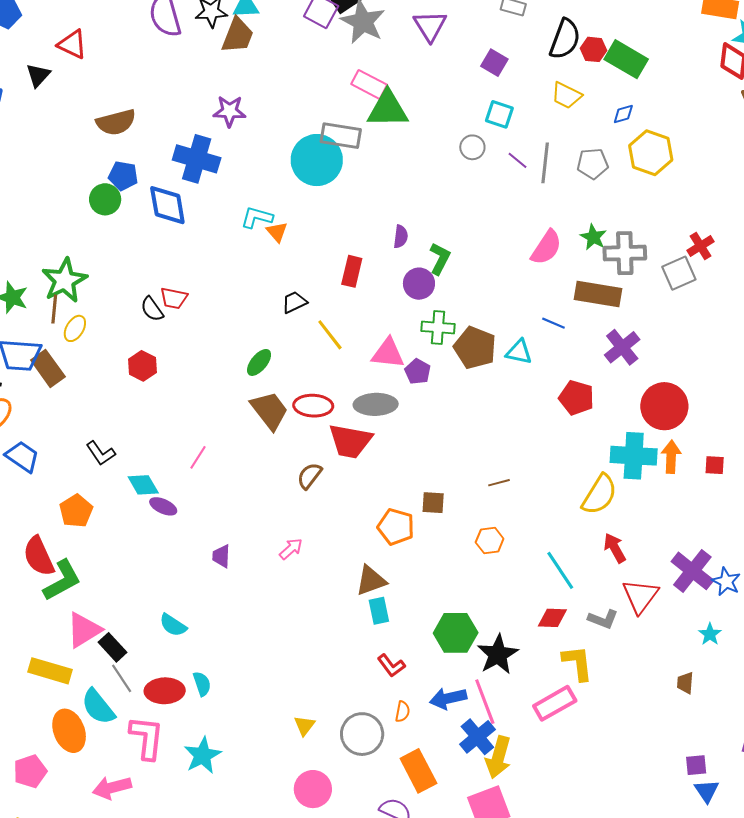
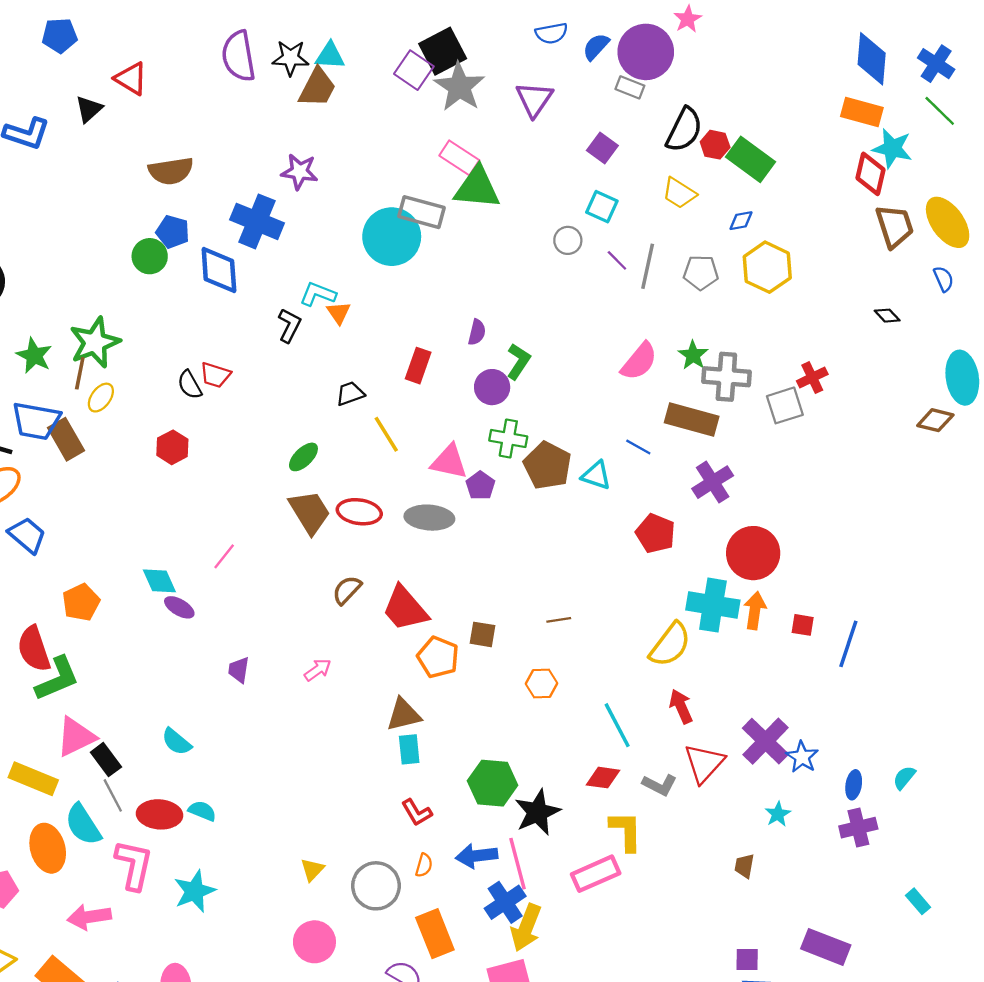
red trapezoid: (350, 441) -> (405, 609), moved, turned 33
black L-shape: (101, 453) -> (289, 325), moved, turned -124
cyan semicircle: (202, 684) -> (202, 811), turned -55

